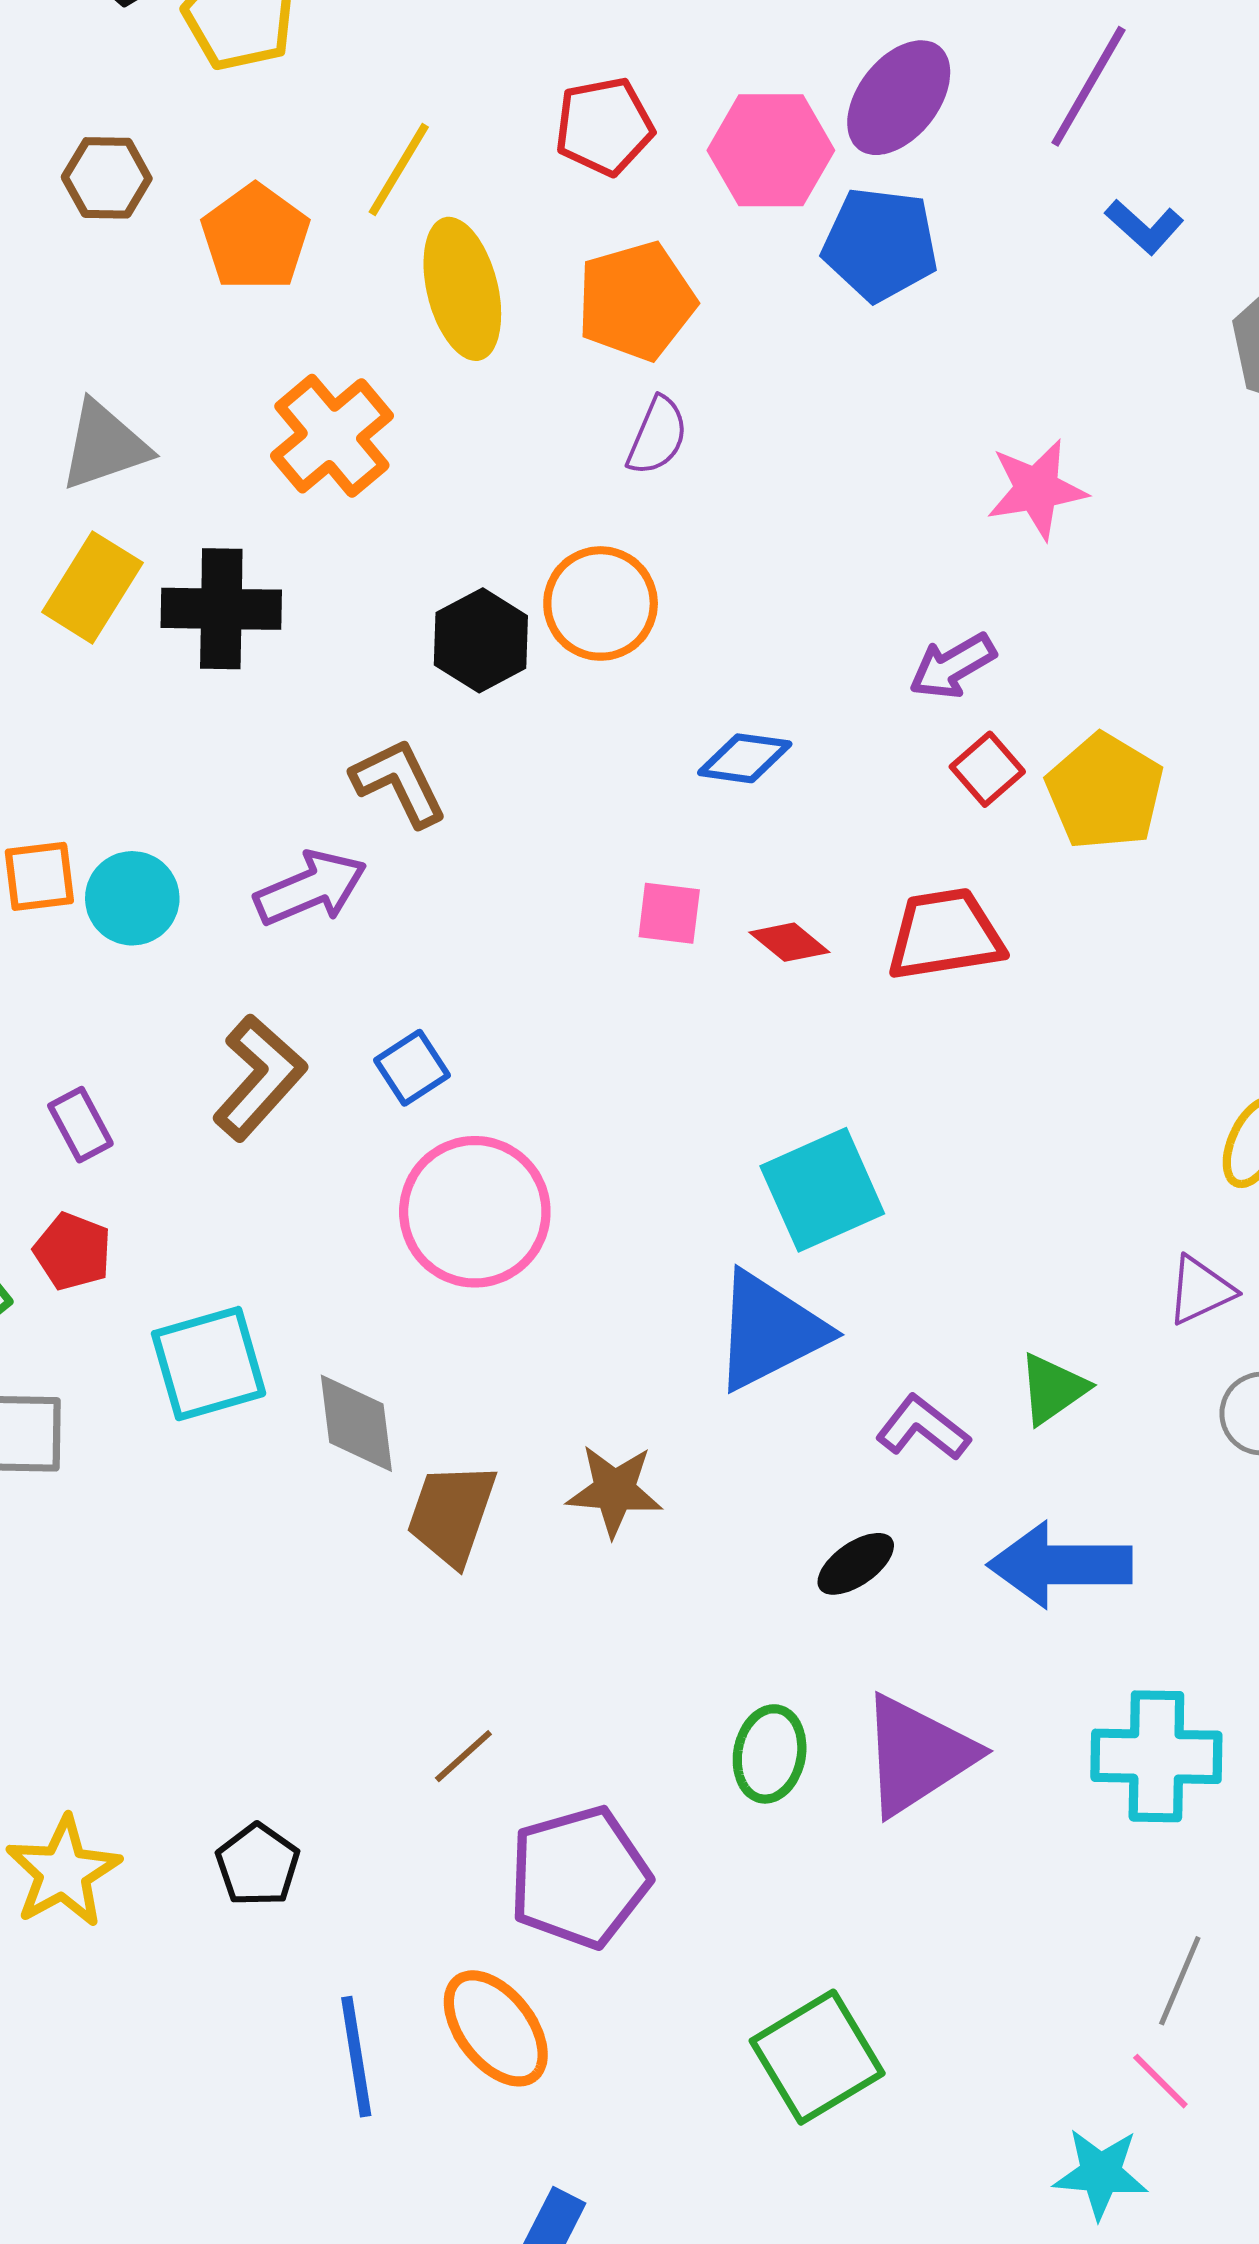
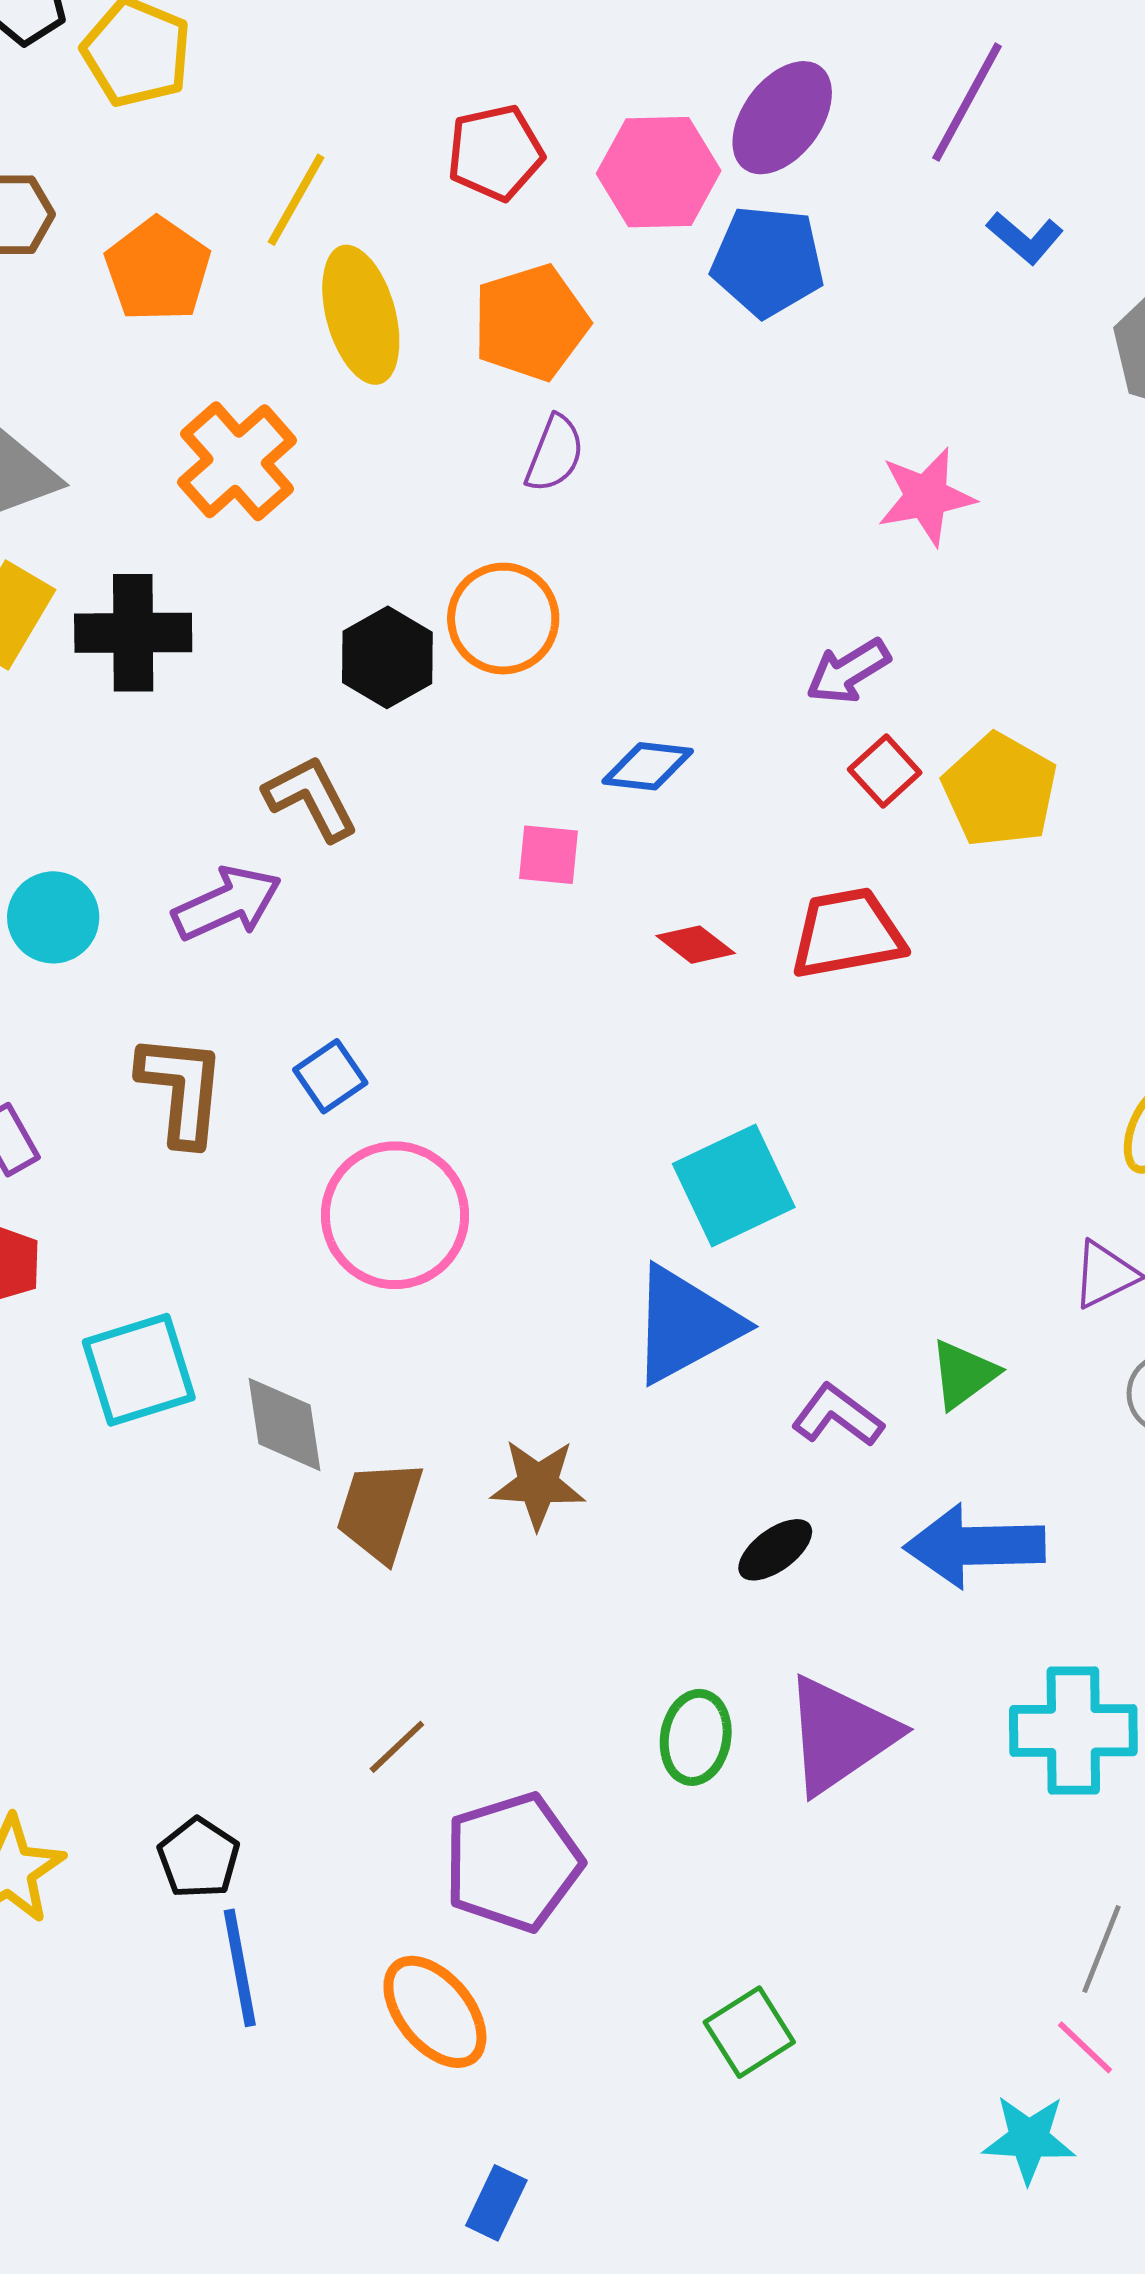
pink square: (669, 913) -> (549, 855), moved
brown L-shape: (259, 1078) -> (182, 1089), turned -35
blue line: (356, 2057) -> (240, 1968), moved
green square: (817, 2057) -> (749, 2032), size x0.7

